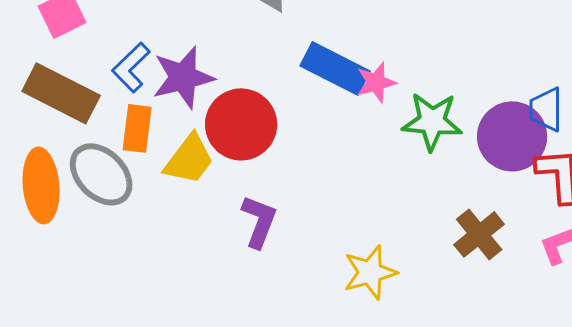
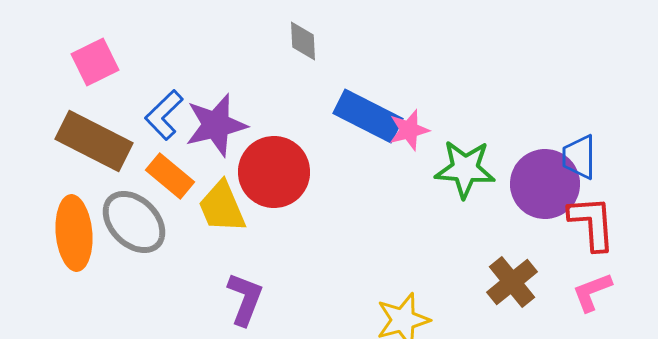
orange rectangle: (137, 128) -> (170, 176), turned -57
yellow trapezoid: (189, 159) -> (222, 207), turned 120
purple L-shape: (259, 221) -> (245, 299), moved

